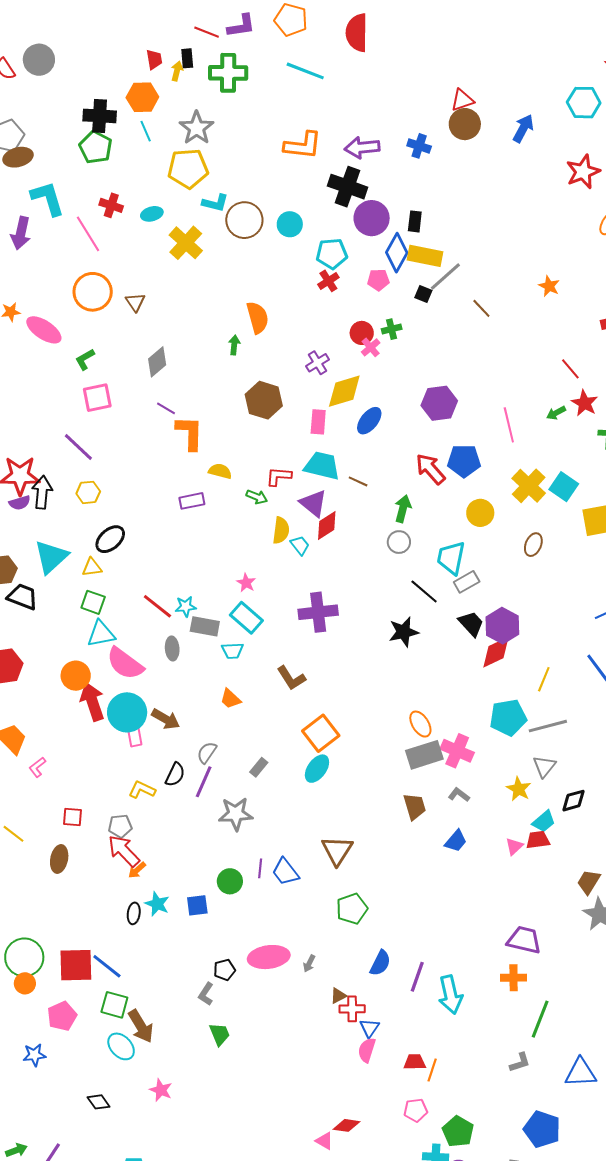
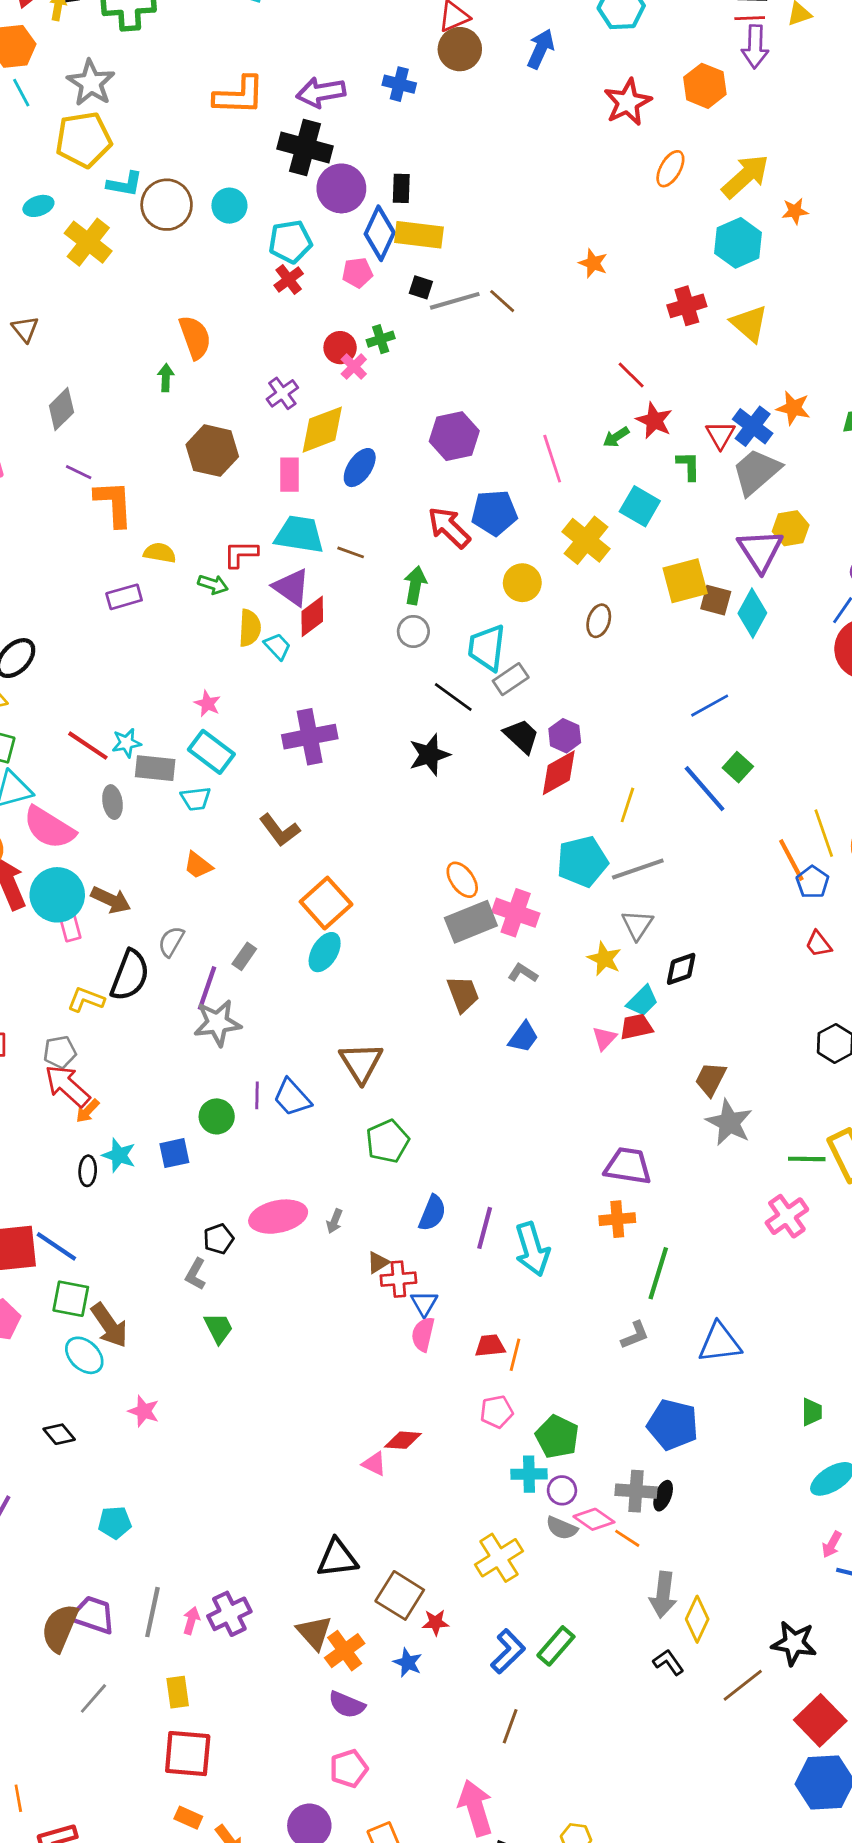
gray line: (445, 277) -> (455, 301), moved, turned 30
cyan square: (564, 487) -> (640, 506), moved
purple hexagon: (502, 626) -> (565, 736), size x0.7
black semicircle: (175, 775) -> (130, 975), size x1.5
purple line: (204, 782) -> (207, 988), moved

